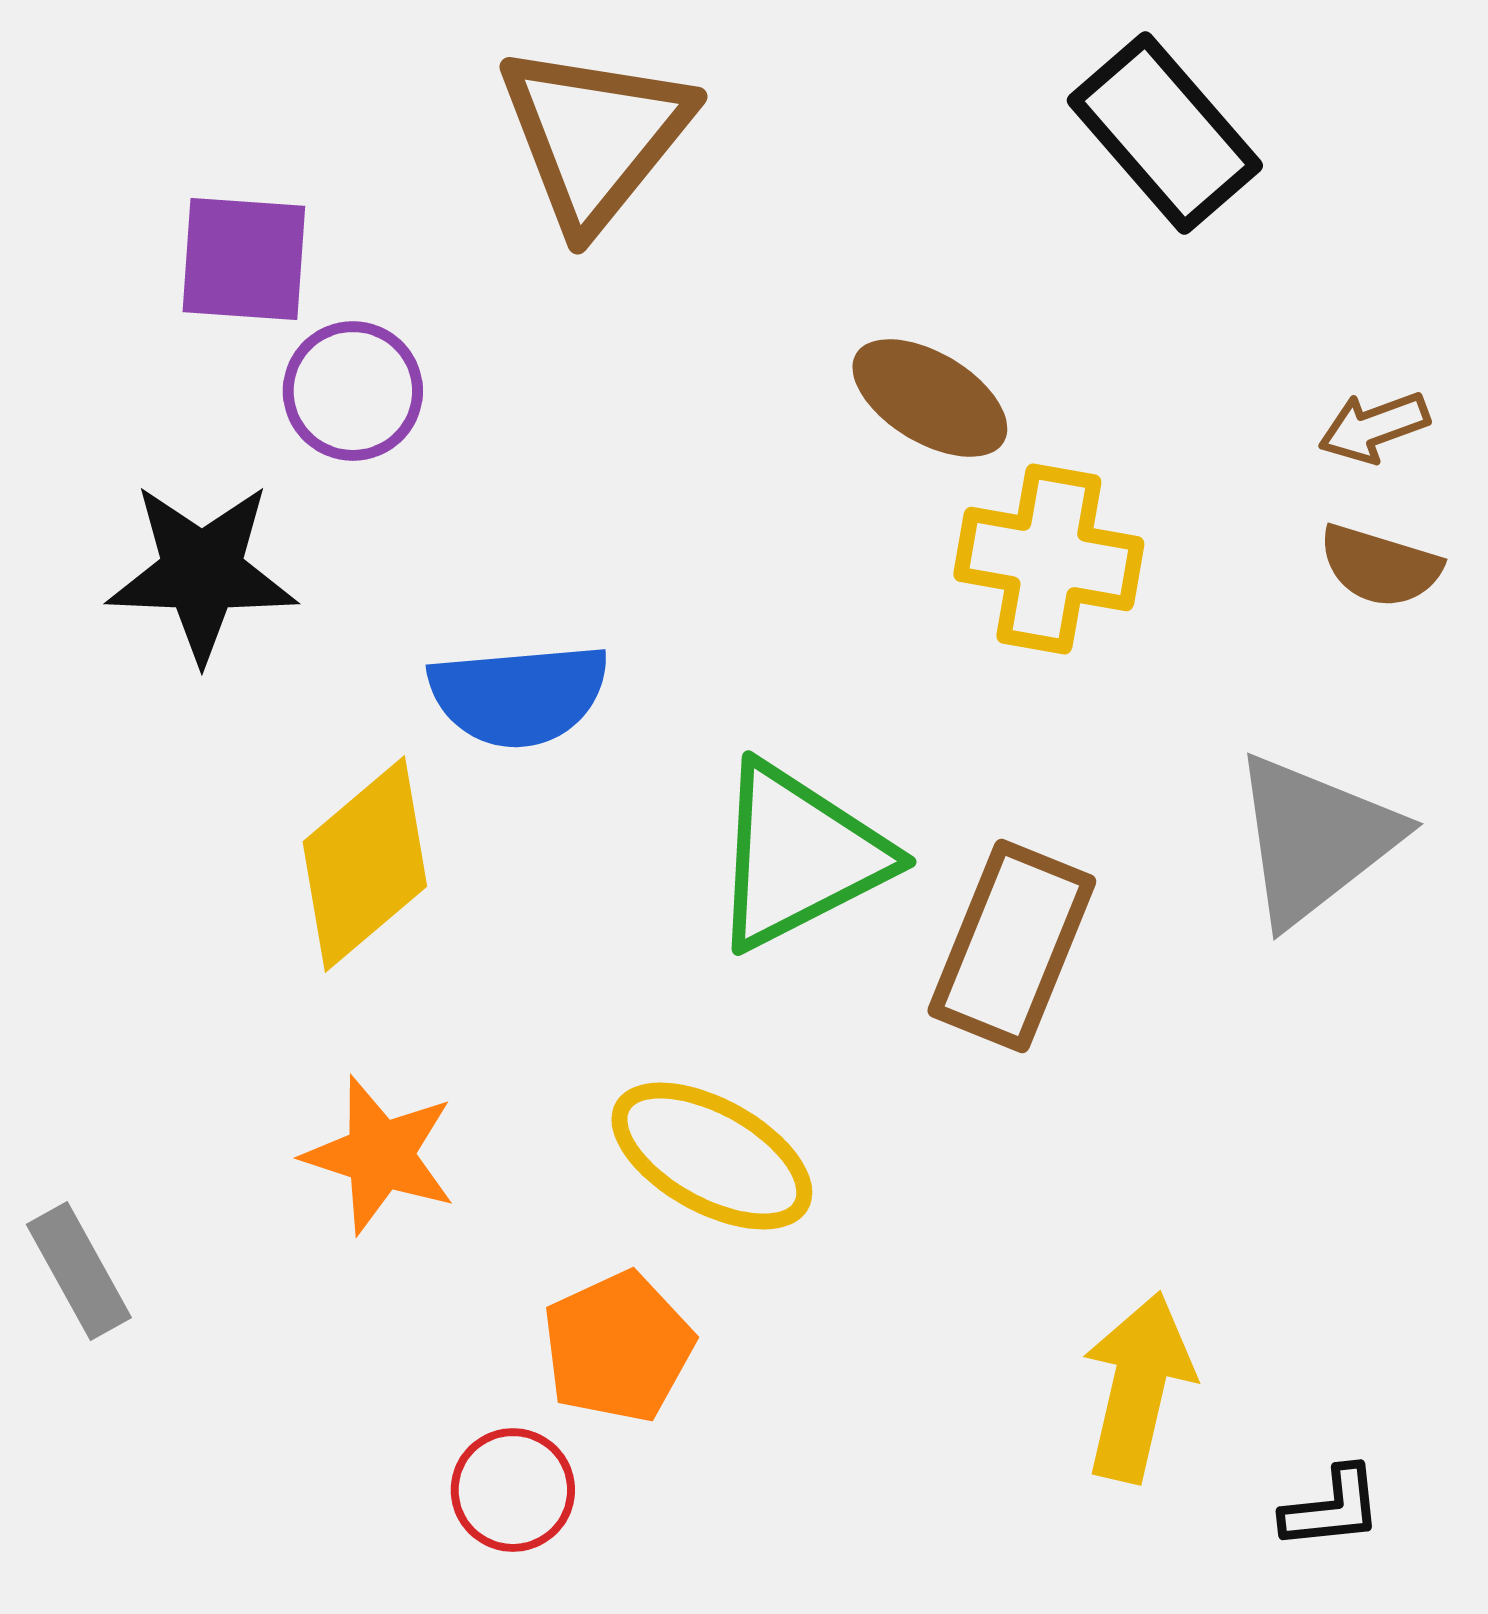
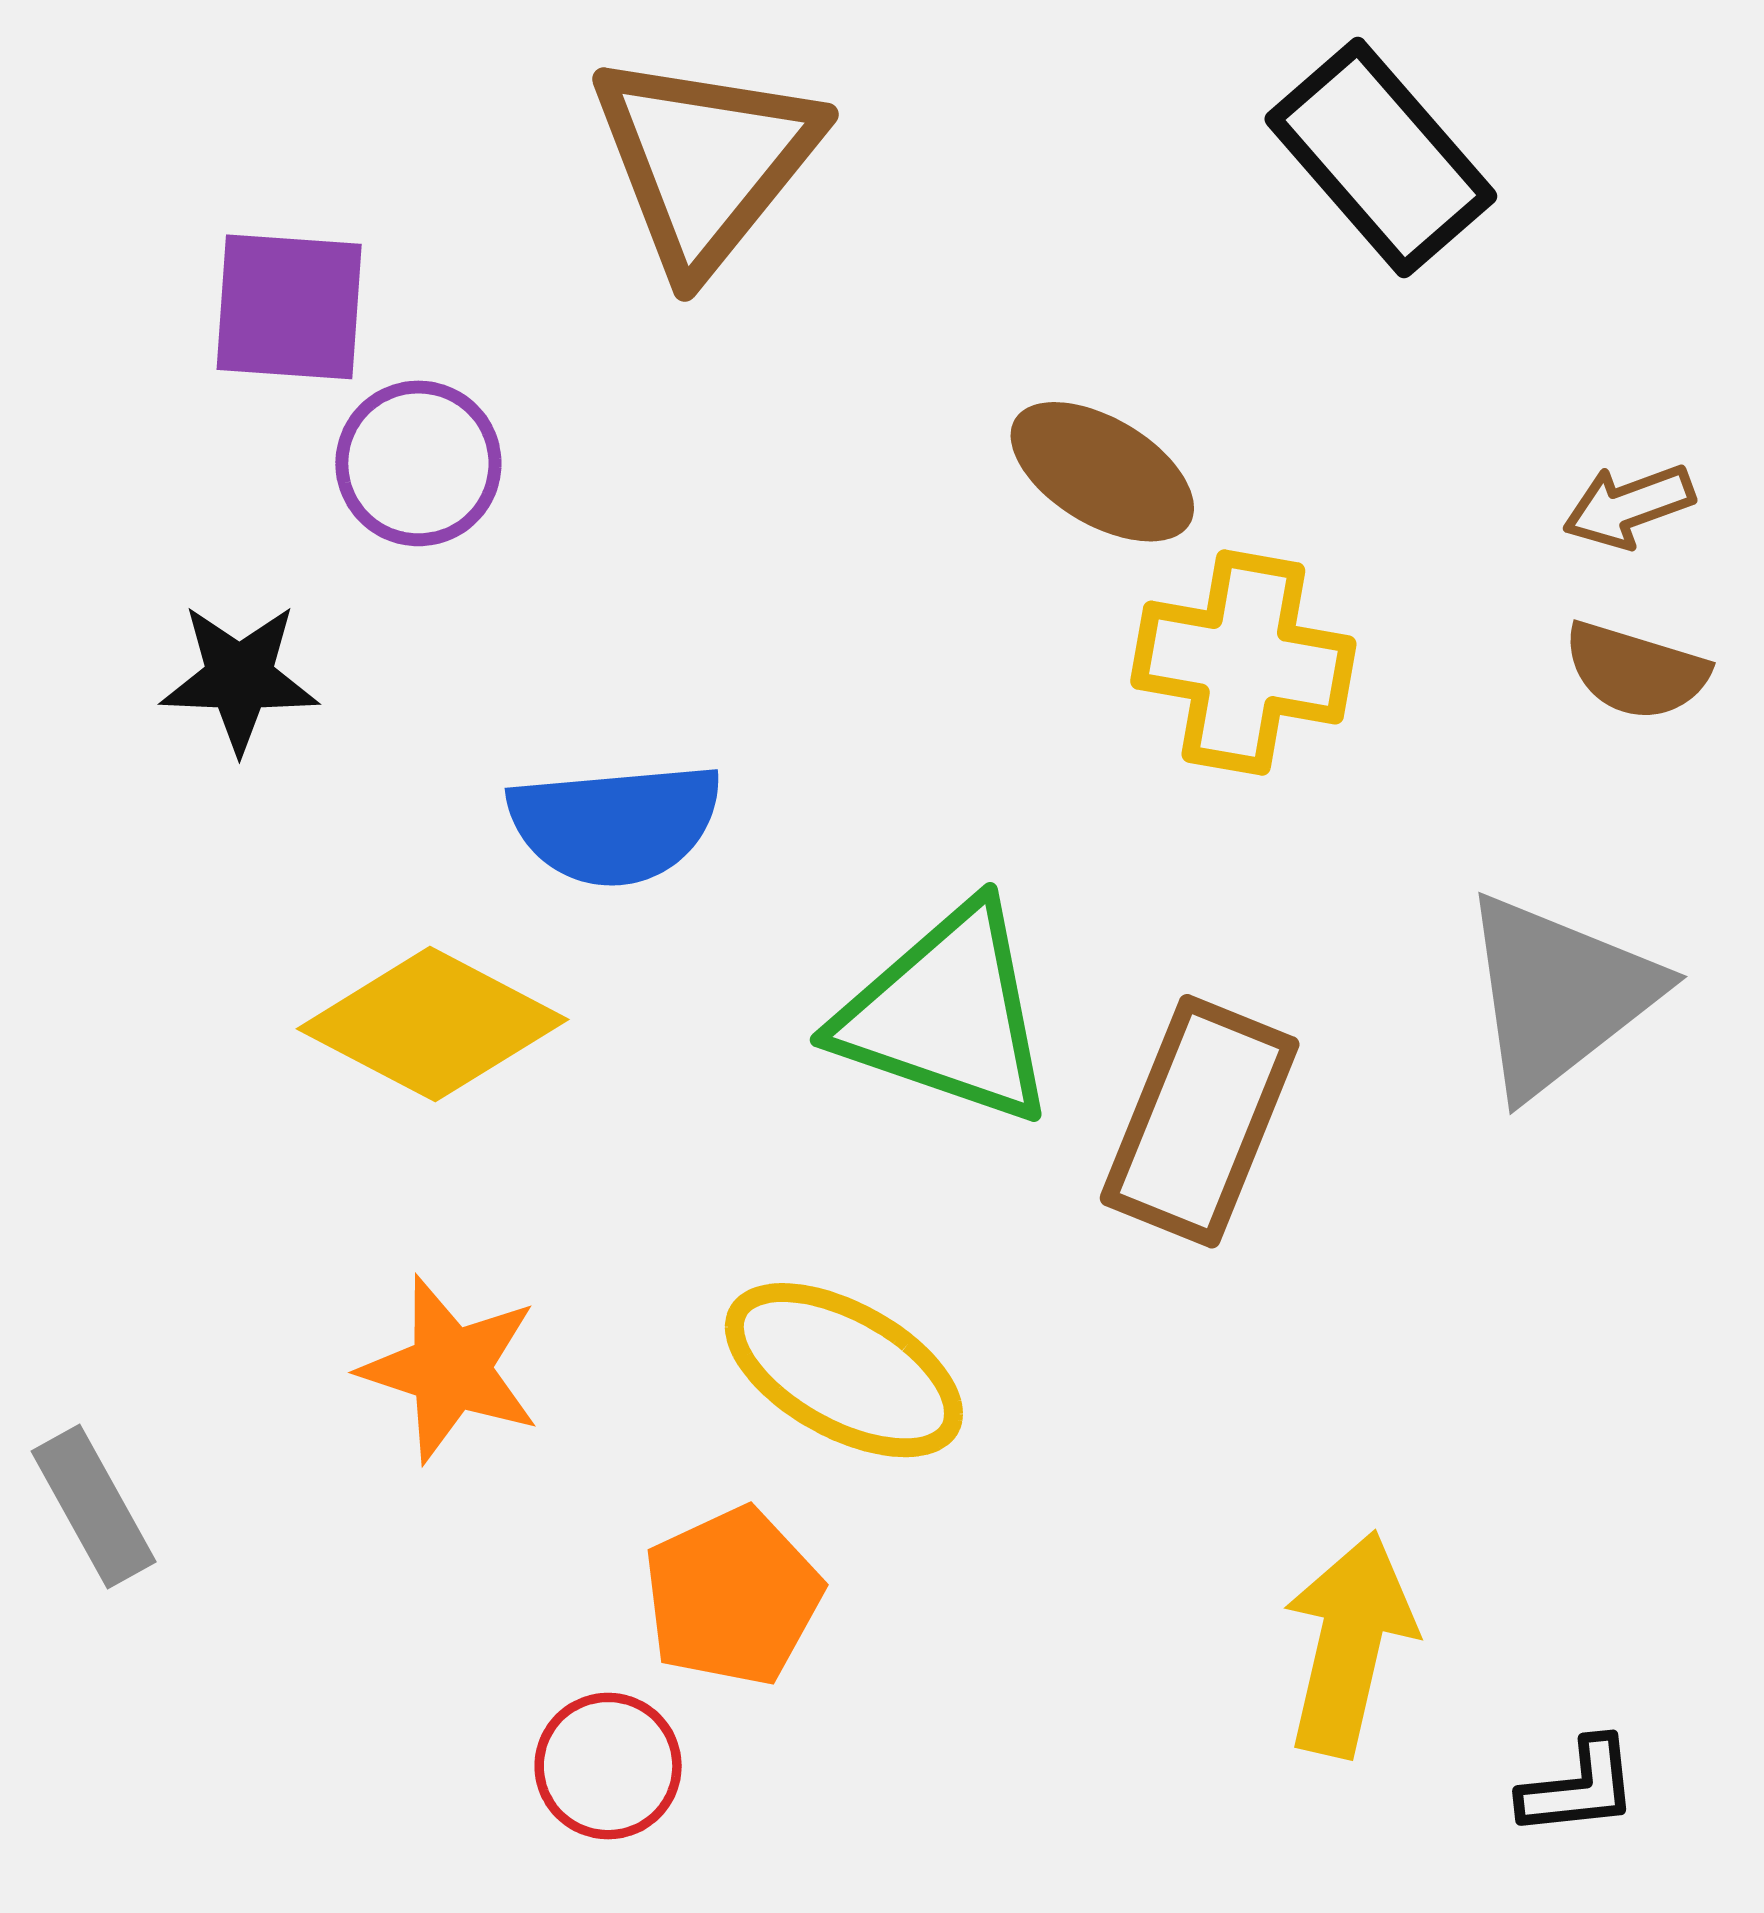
black star: (202, 572) -> (239, 678), size x0.7
green triangle: (799, 856) -> (947, 1015), turned 46
yellow diamond: (365, 864) -> (433, 1024), turned 68

